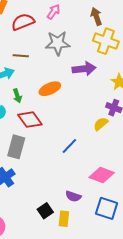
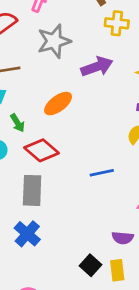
yellow cross: (106, 41) -> (117, 23), size x0.7
blue line: (69, 146) -> (102, 173), turned 48

